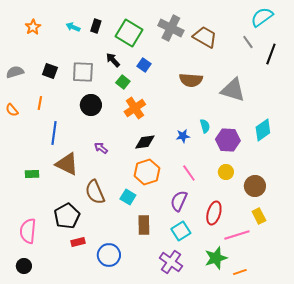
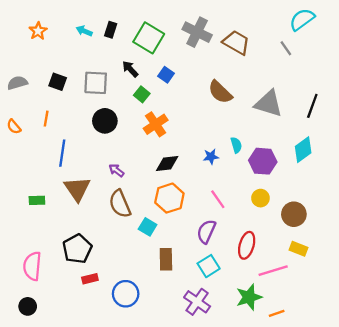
black line: (271, 54) -> (312, 106), moved
brown semicircle: (191, 80) -> (220, 92), turned 40
brown triangle: (67, 164) -> (77, 189), turned 30
brown semicircle: (95, 192) -> (120, 204), moved
yellow rectangle: (259, 216) -> (298, 249), turned -42

